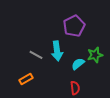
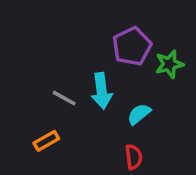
green star: (95, 55) -> (169, 64), moved

